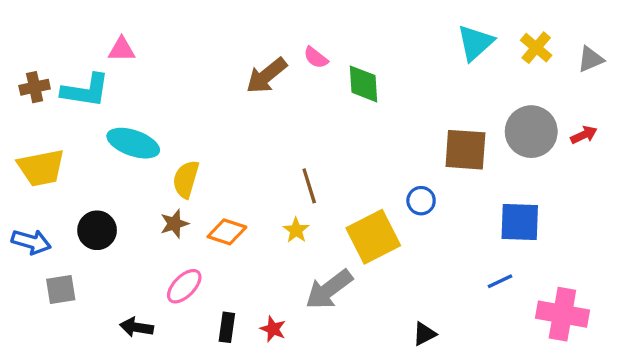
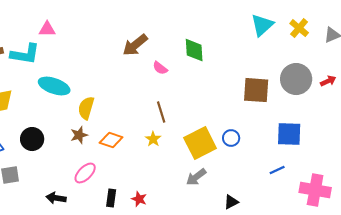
pink semicircle: (316, 58) -> (160, 68), moved
blue circle: (421, 201) -> (231, 138), moved
gray arrow: (329, 289) -> (196, 177), moved, size x0.7

